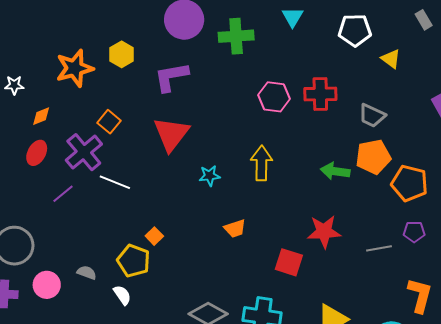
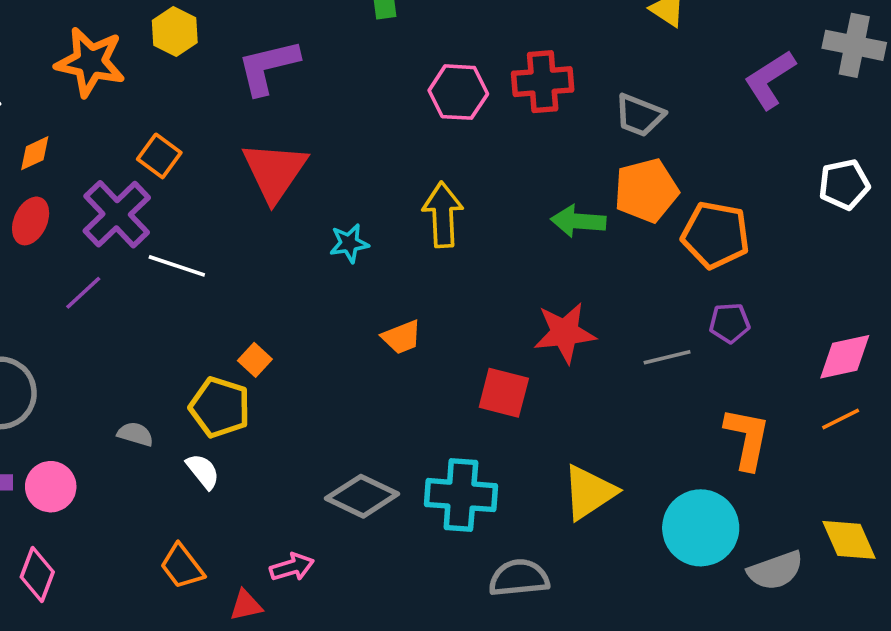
orange star: (75, 68) -> (90, 62), turned 30
pink circle: (47, 285) -> (51, 487), moved

